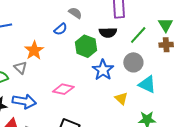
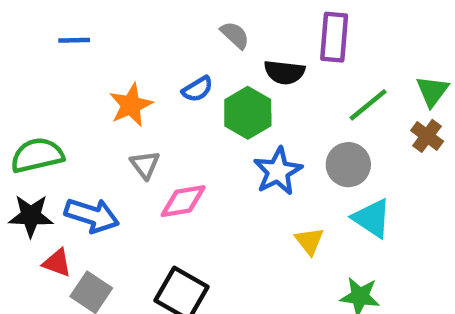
blue semicircle: (61, 29) -> (197, 89), moved
black semicircle: (108, 32) -> (284, 72), moved
brown cross: (166, 45) -> (427, 136), turned 32
gray triangle: (20, 68) -> (145, 165), moved
pink diamond: (63, 89) -> (183, 201), turned -30

